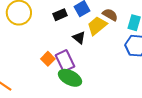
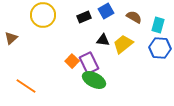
yellow trapezoid: (97, 26) -> (123, 44), moved
black triangle: (79, 38) -> (103, 40), turned -32

